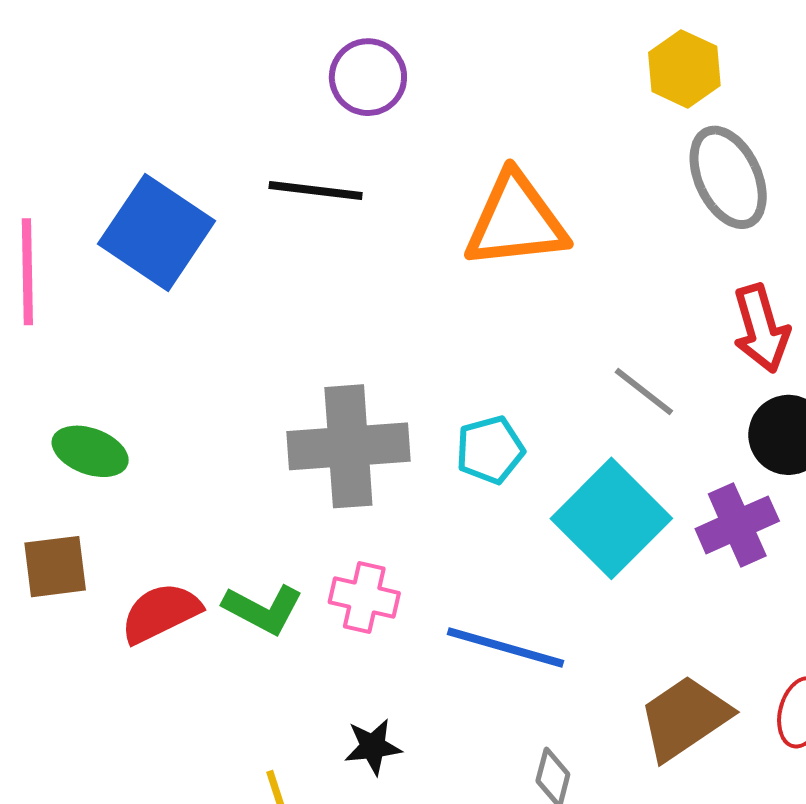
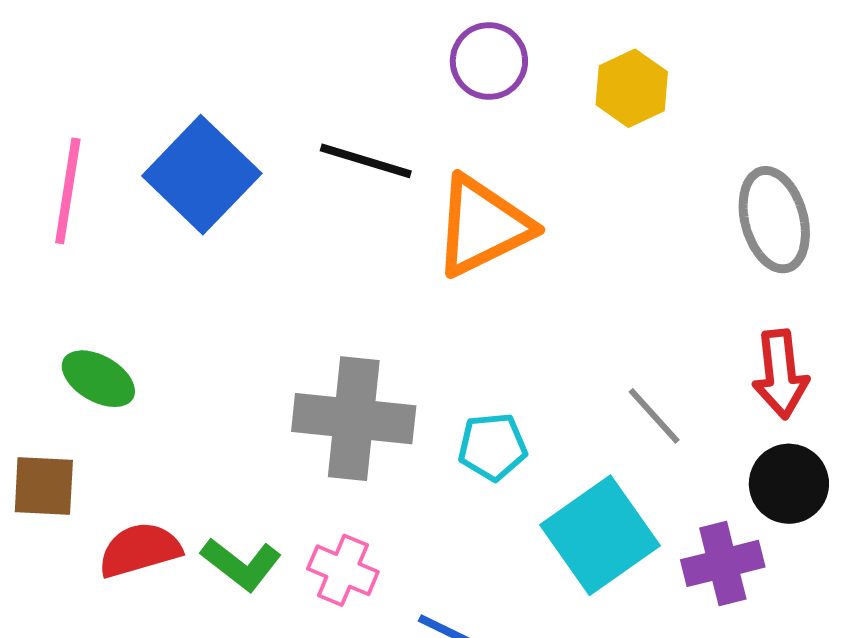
yellow hexagon: (684, 69) -> (632, 88), moved
purple circle: (368, 77) -> (489, 61), moved
orange triangle: (516, 221) -> (483, 226), moved, turned -30

